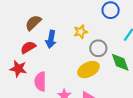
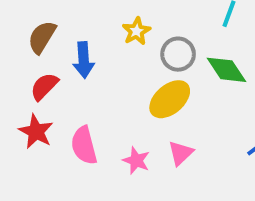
red star: (18, 69) -> (36, 132), turned 30

